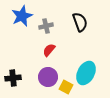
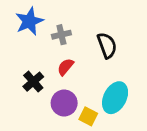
black semicircle: (80, 22) -> (107, 45), moved
black cross: (13, 78) -> (33, 82), moved, turned -35

